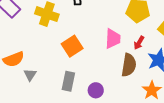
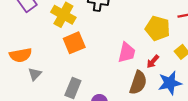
orange square: (72, 46) -> (74, 43), moved

